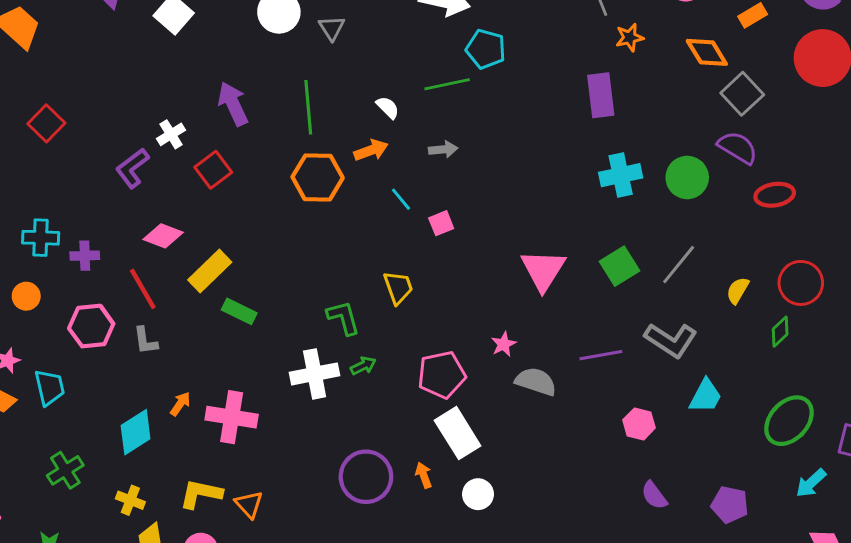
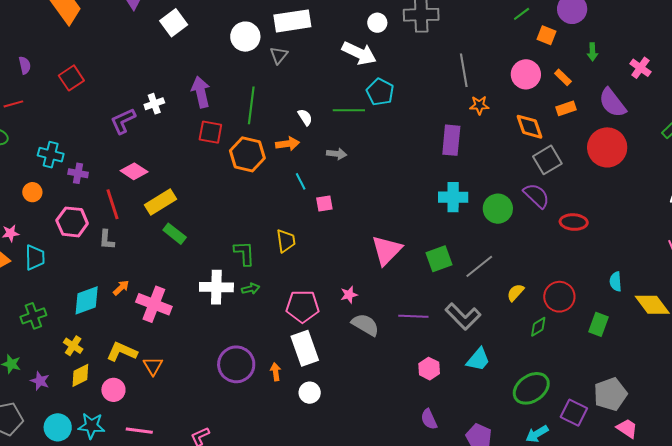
red square: (213, 170) -> (210, 132), moved, turned 35
red ellipse: (775, 195) -> (574, 222), moved

